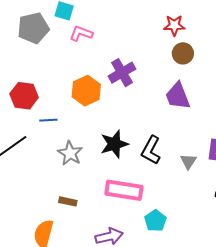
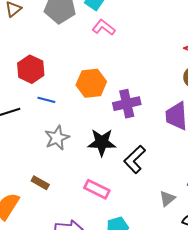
purple cross: (122, 73) -> (127, 104), moved
gray triangle: (188, 161) -> (167, 199), moved
pink rectangle: (124, 190) -> (97, 189), size x0.7

